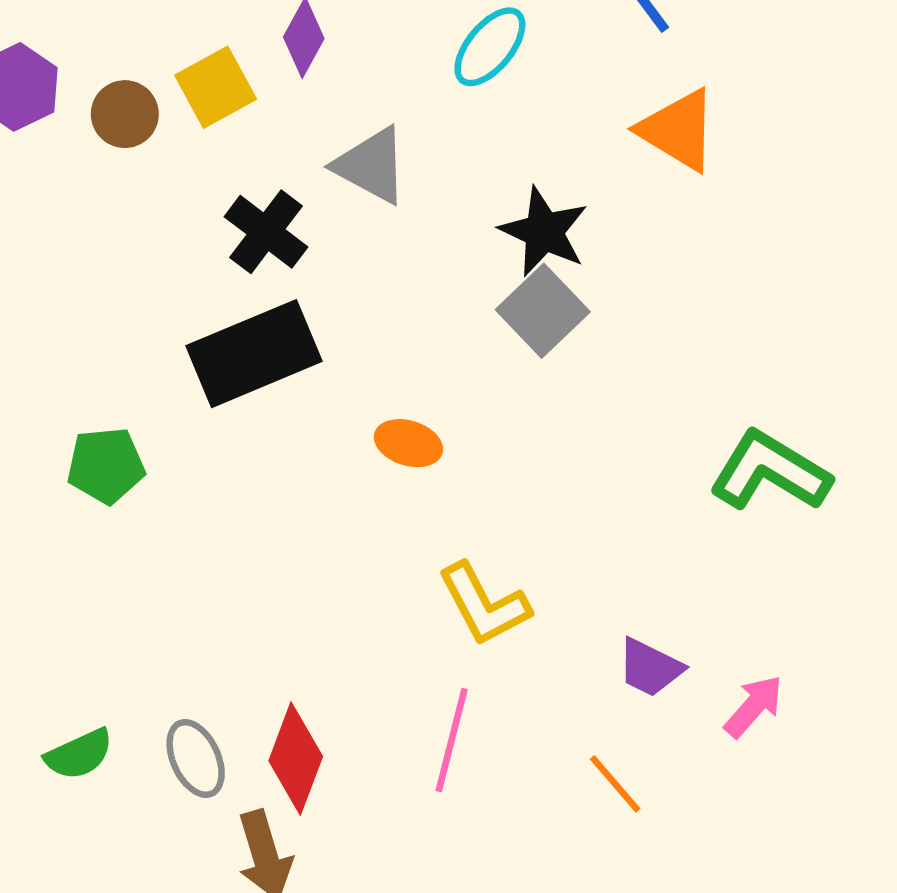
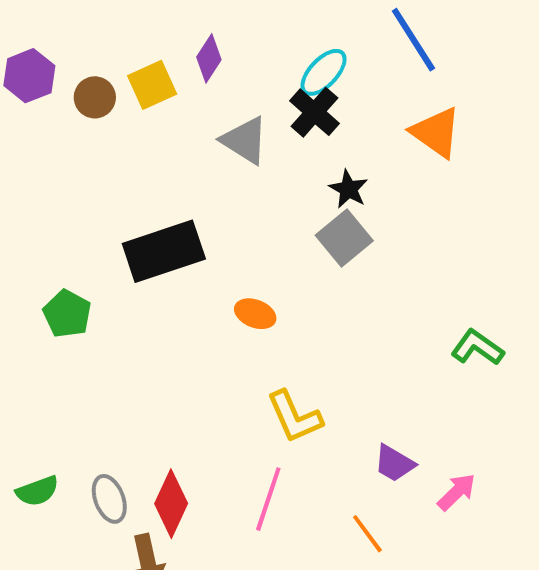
black cross: (266, 232) -> (314, 112), moved
black star: (544, 232) -> (348, 189), size x0.7
green pentagon: (106, 466) -> (67, 314), turned 30
green L-shape: (770, 471) -> (477, 348), size x0.7

